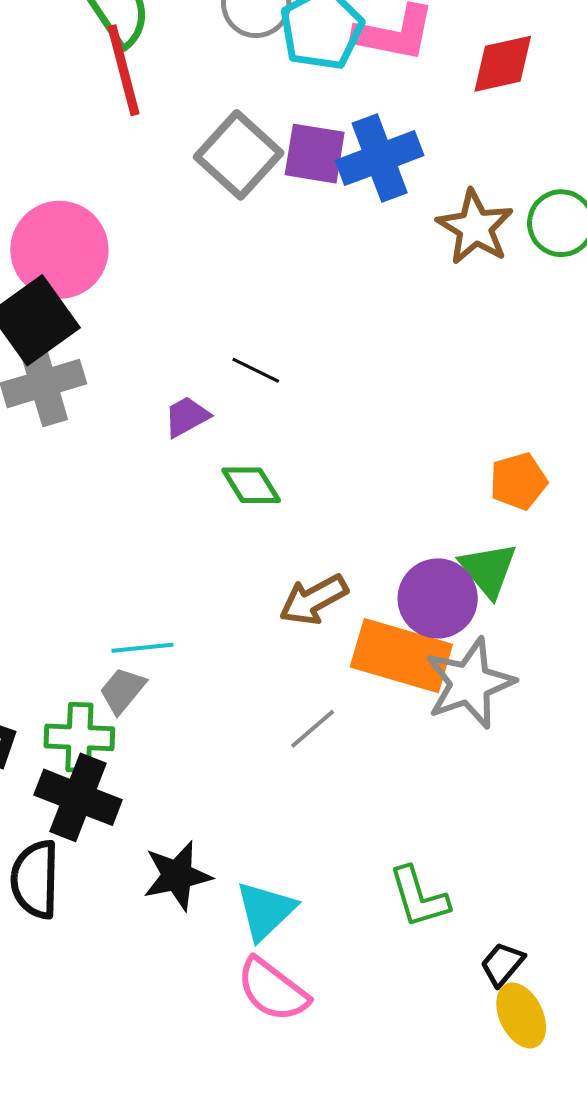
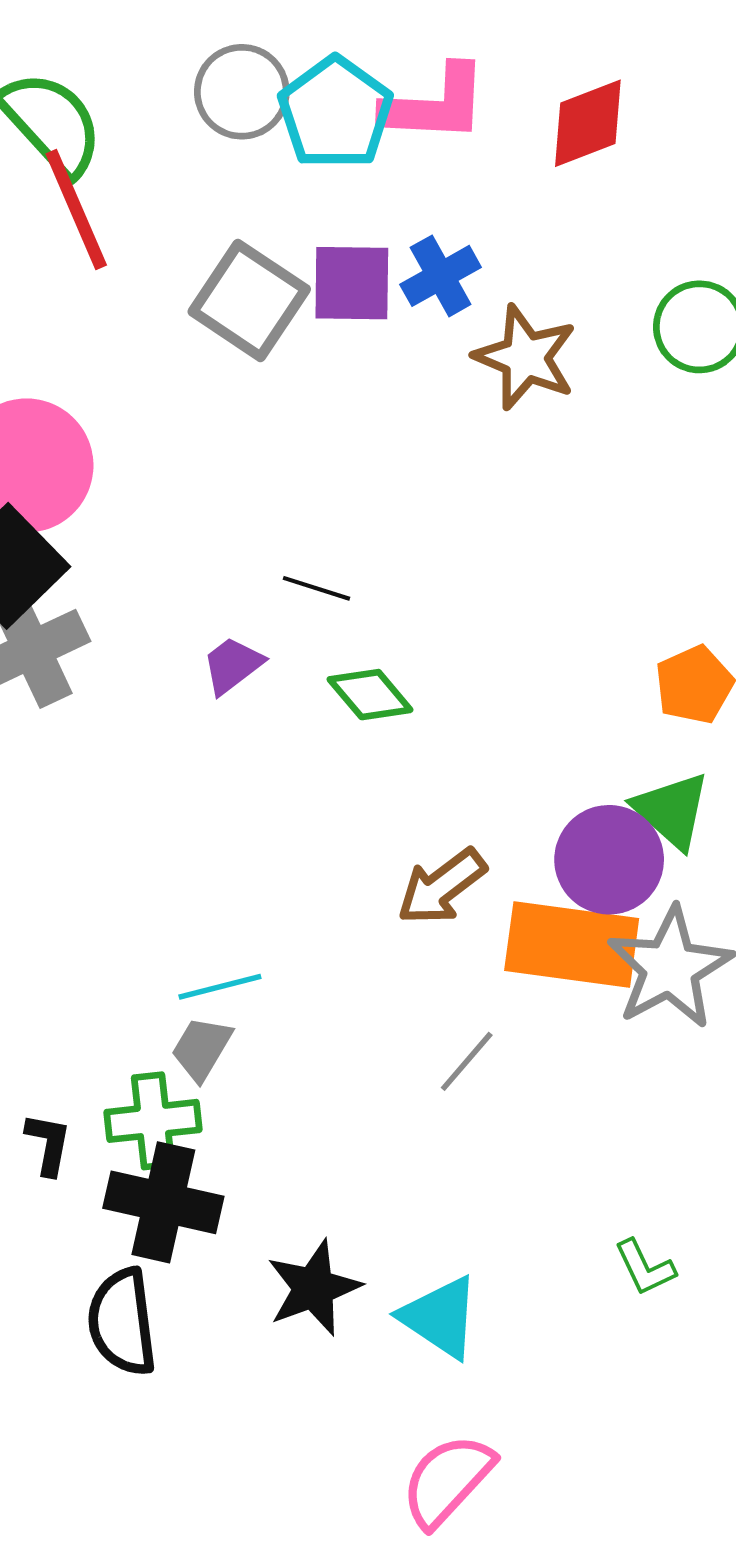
blue cross: (380, 158) -> (441, 276), size x0.7
brown star: (475, 227) -> (525, 357), moved
green diamond: (251, 485) -> (370, 695), moved
green L-shape: (419, 897) -> (645, 1268), size x0.7
cyan triangle: (265, 911) -> (440, 1317), turned -34
pink semicircle: (273, 990) -> (447, 1480), moved, turned 104

